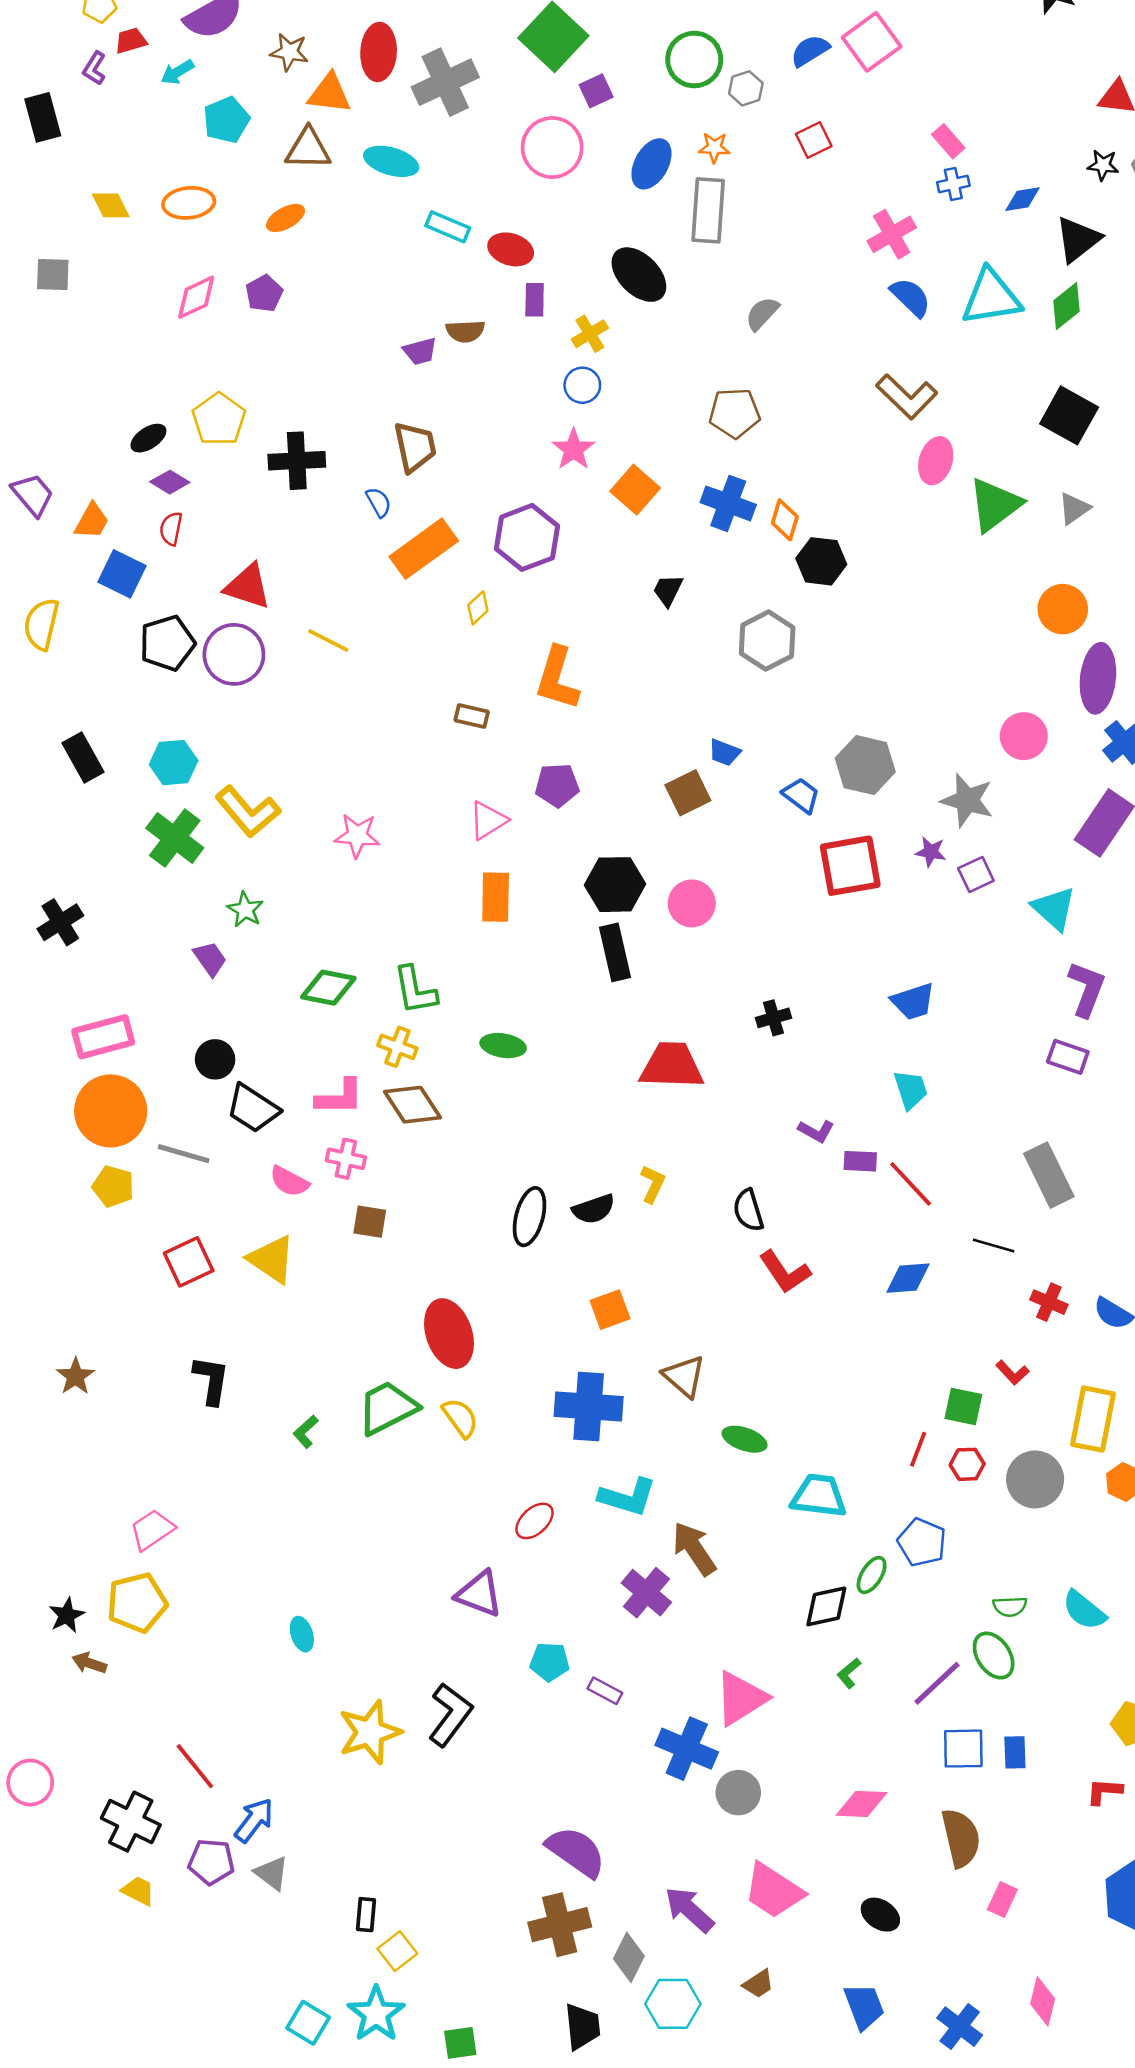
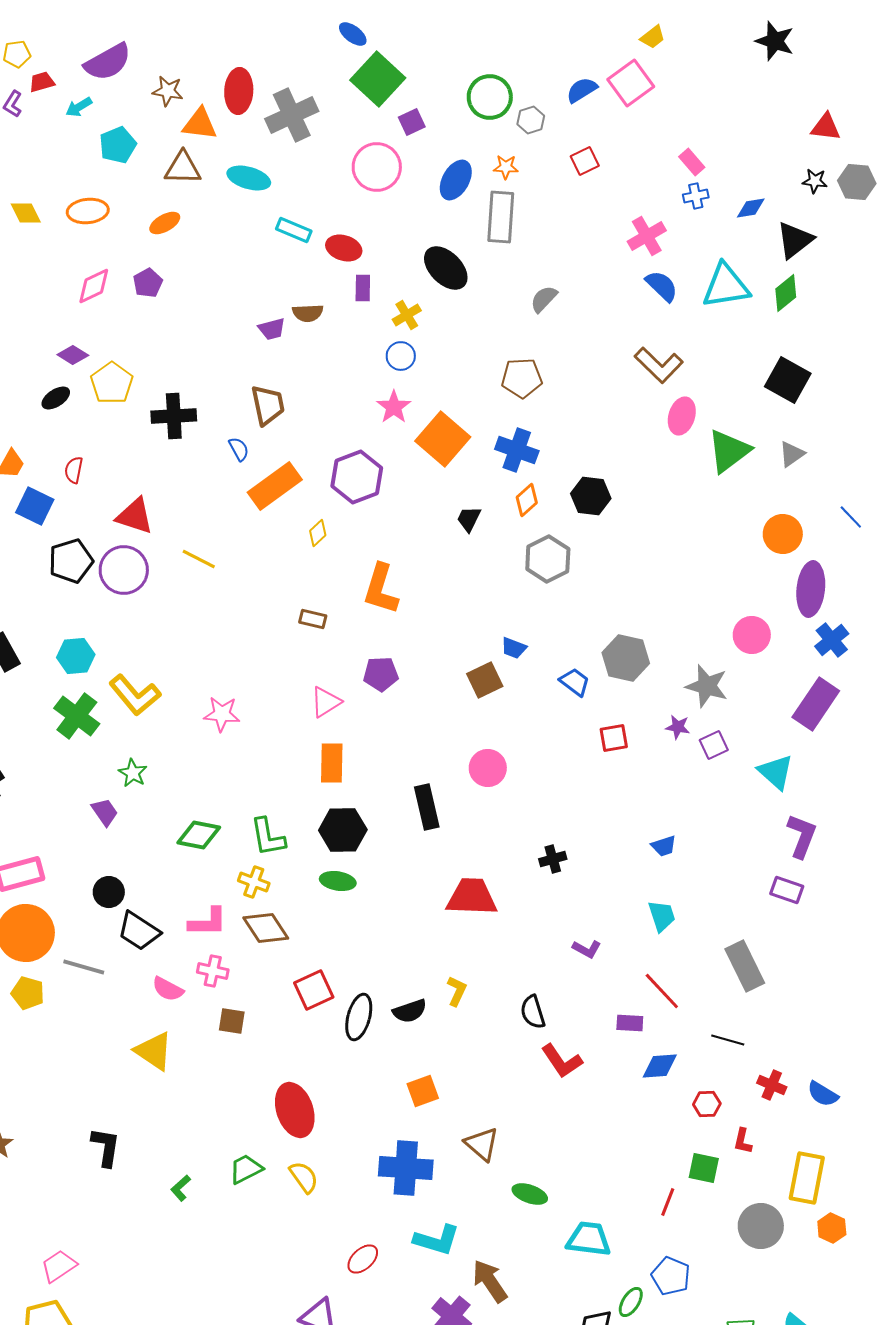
purple diamond: (170, 482) -> (73, 355), moved
orange square: (635, 490) -> (443, 439), size x1.4
orange diamond: (785, 520) -> (527, 500), moved, turned 32
red square: (850, 866) -> (614, 738), size x0.6
black hexagon: (615, 885) -> (343, 830), moved
blue trapezoid: (913, 1002) -> (664, 846), size x0.7
purple rectangle: (860, 1161) -> (630, 1023), moved
gray rectangle: (1049, 1175) -> (745, 966), moved
red square: (189, 1262) -> (314, 990), moved
red L-shape: (1012, 1373) -> (743, 1141), turned 56
green trapezoid: (387, 1408) -> (246, 1169), size x0.7
red hexagon: (967, 1464) -> (707, 1104), moved

